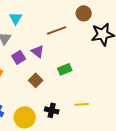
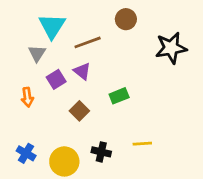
brown circle: (84, 13) -> (126, 19), moved
cyan triangle: (16, 18) -> (52, 26), size x1.5
brown line: (57, 30) -> (88, 42), moved

